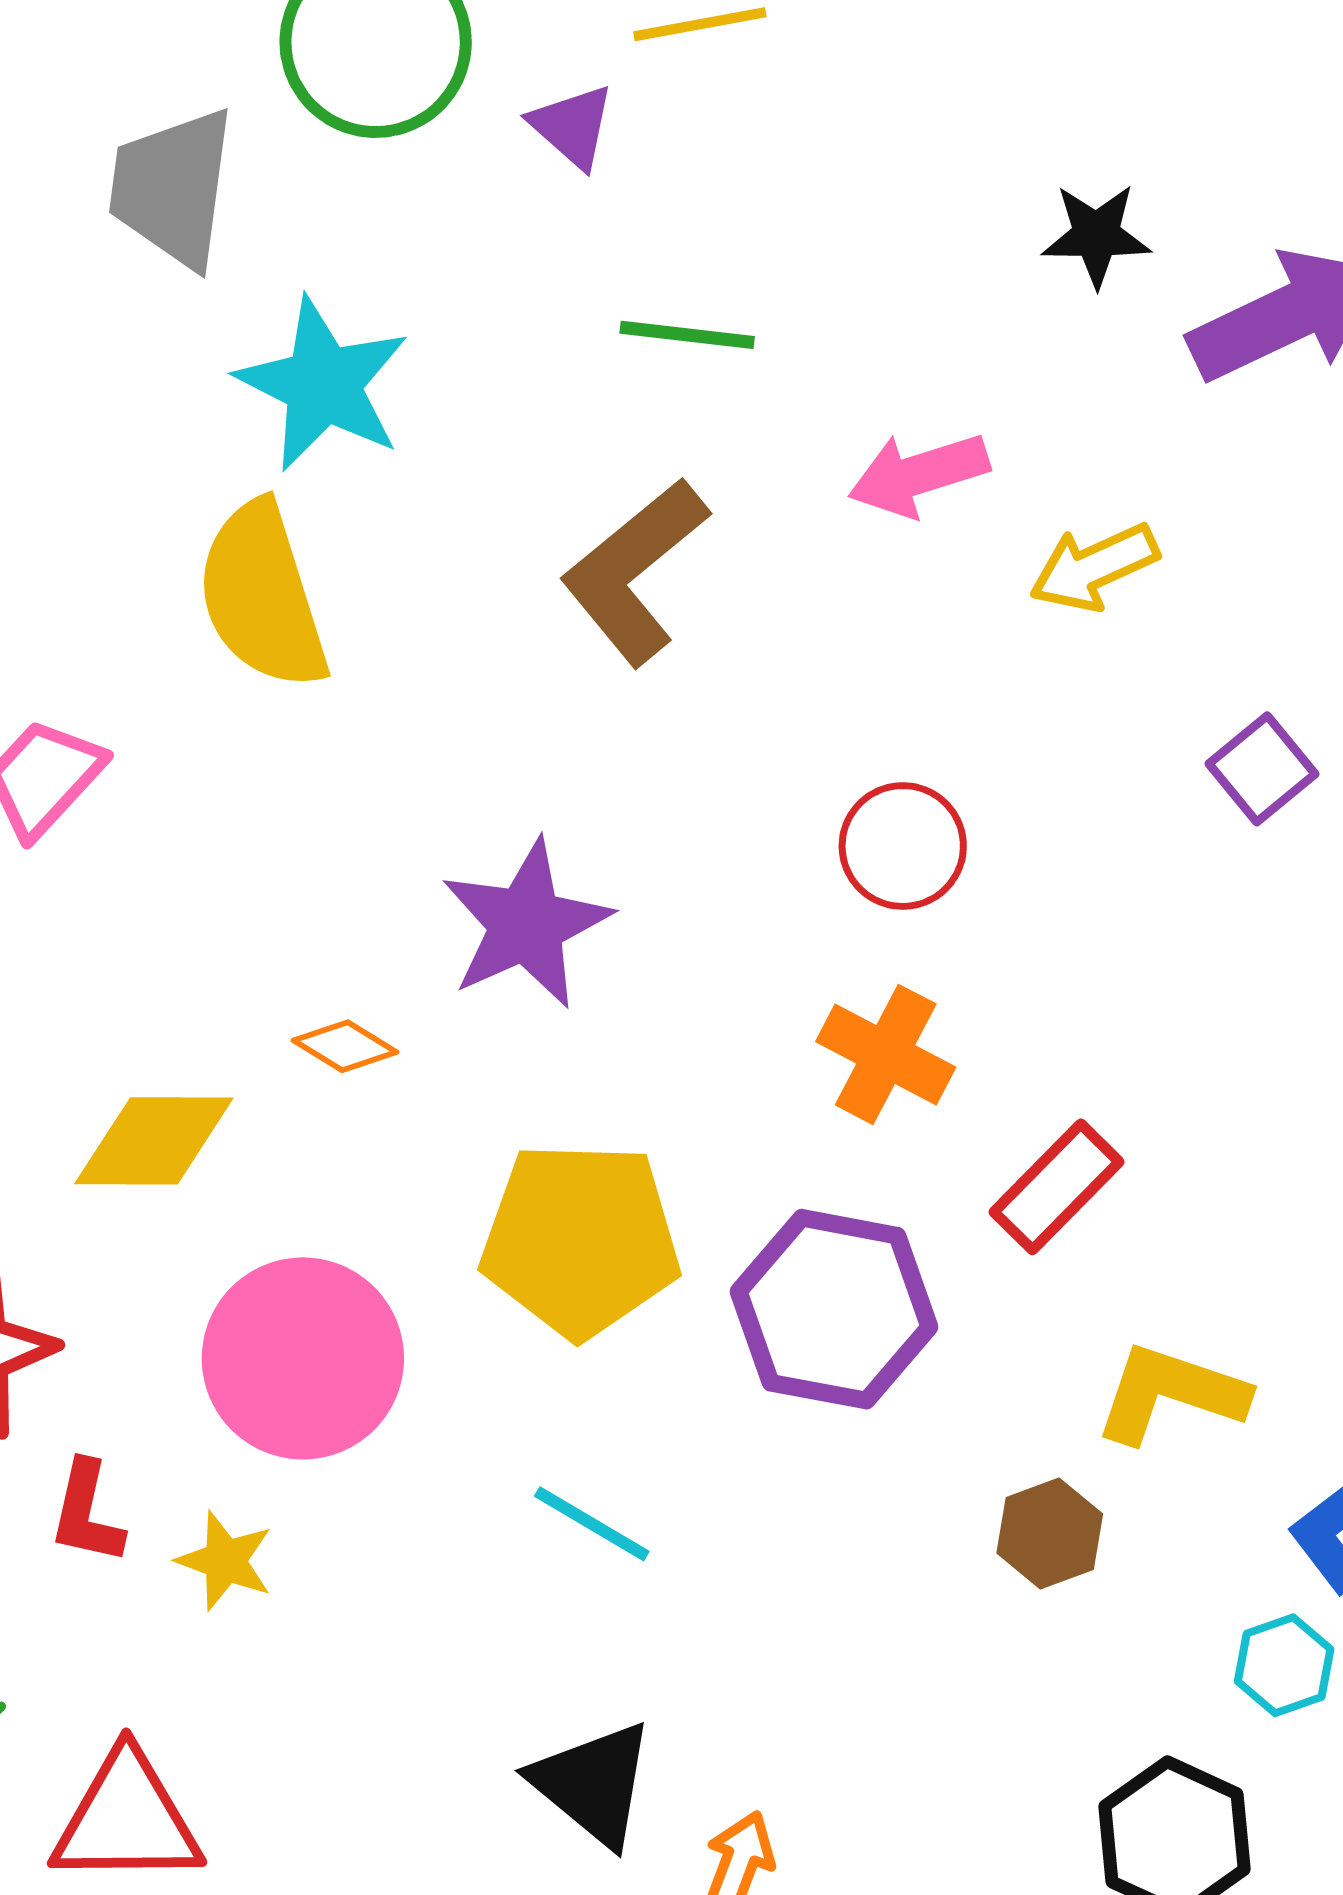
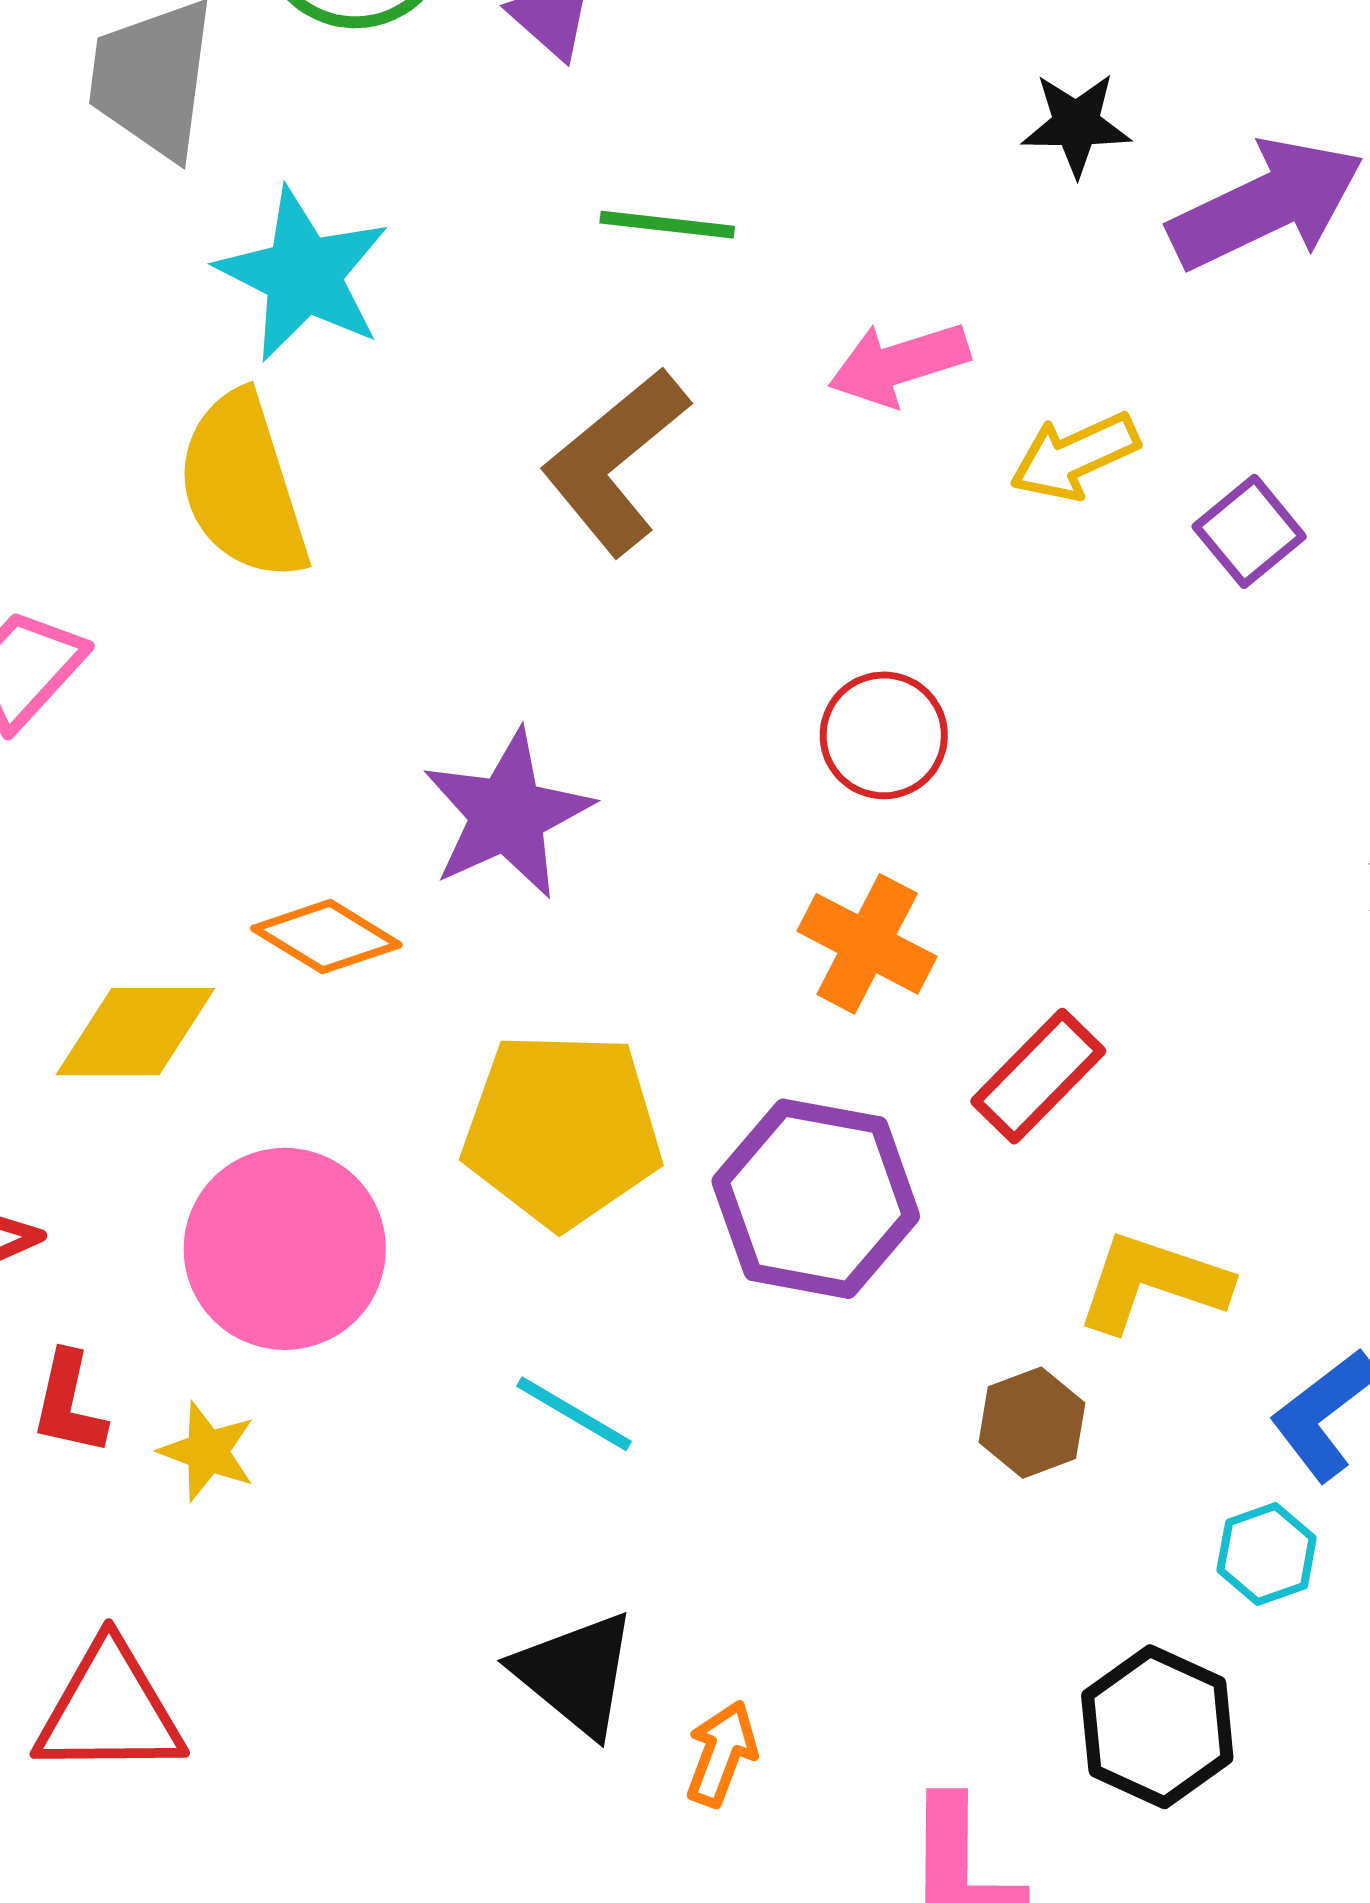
purple square: (1262, 769) -> (1249, 531), moved
orange diamond: (345, 1046) -> (326, 937), size x1.4

